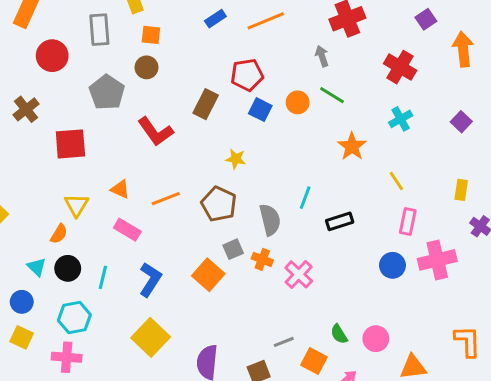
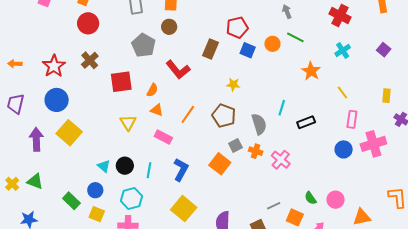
red circle: (52, 56) -> (88, 23), moved
orange line: (166, 199) -> (188, 114), turned -30
orange semicircle: (59, 234) -> (152, 90), moved

